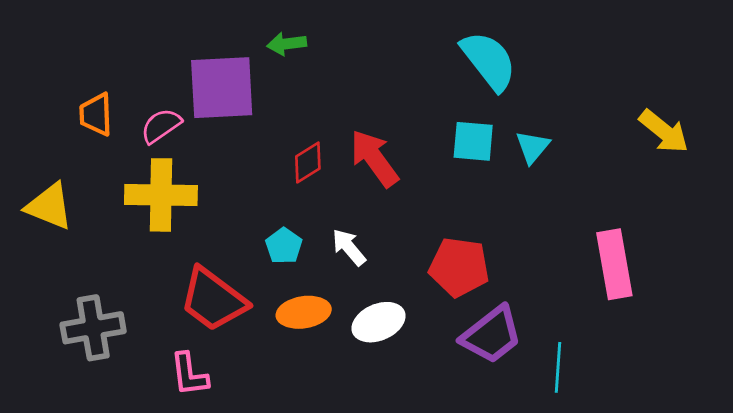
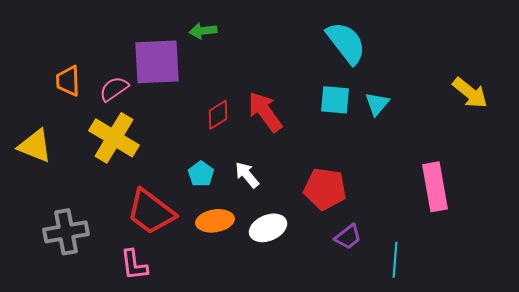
yellow cross: (161, 195) -> (114, 138), turned 30
purple trapezoid: (492, 335) -> (348, 237), size x0.6

